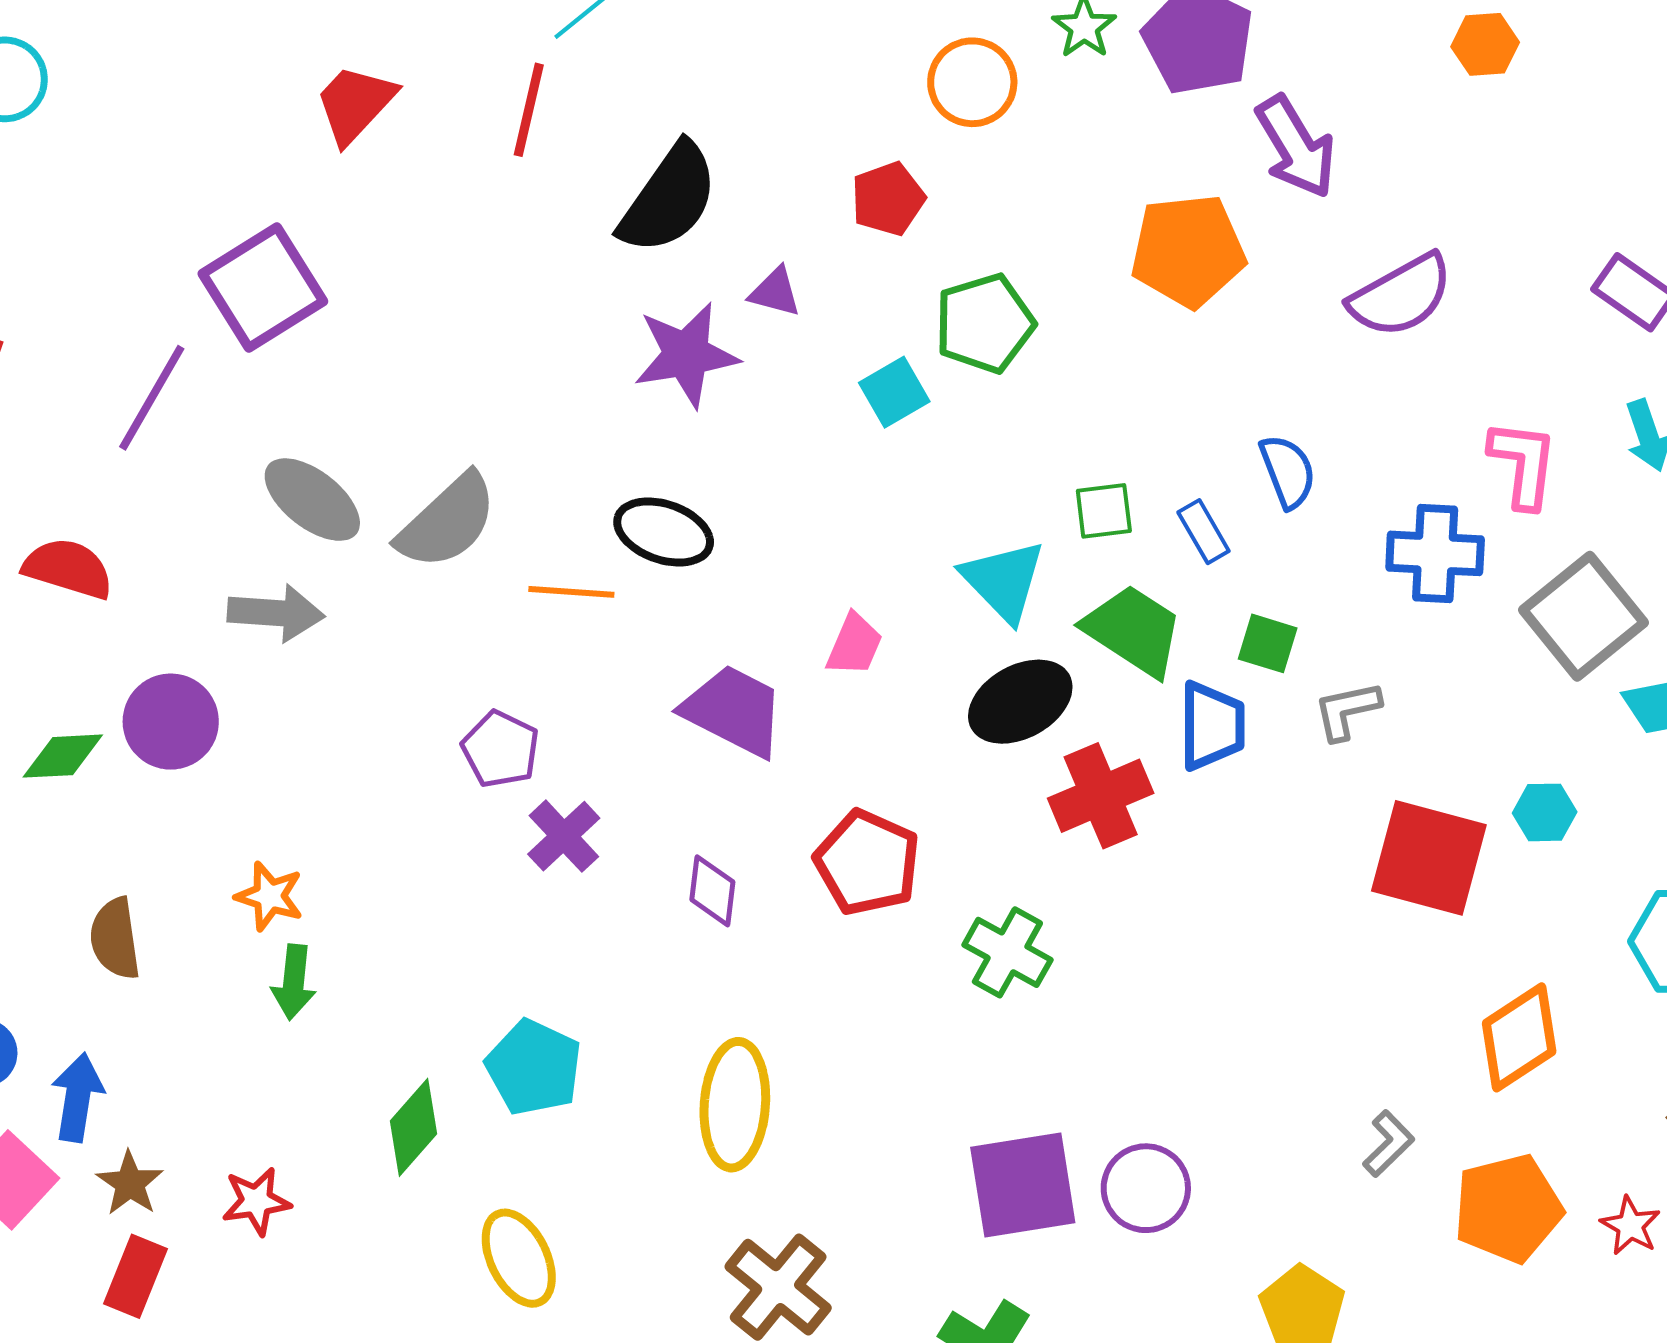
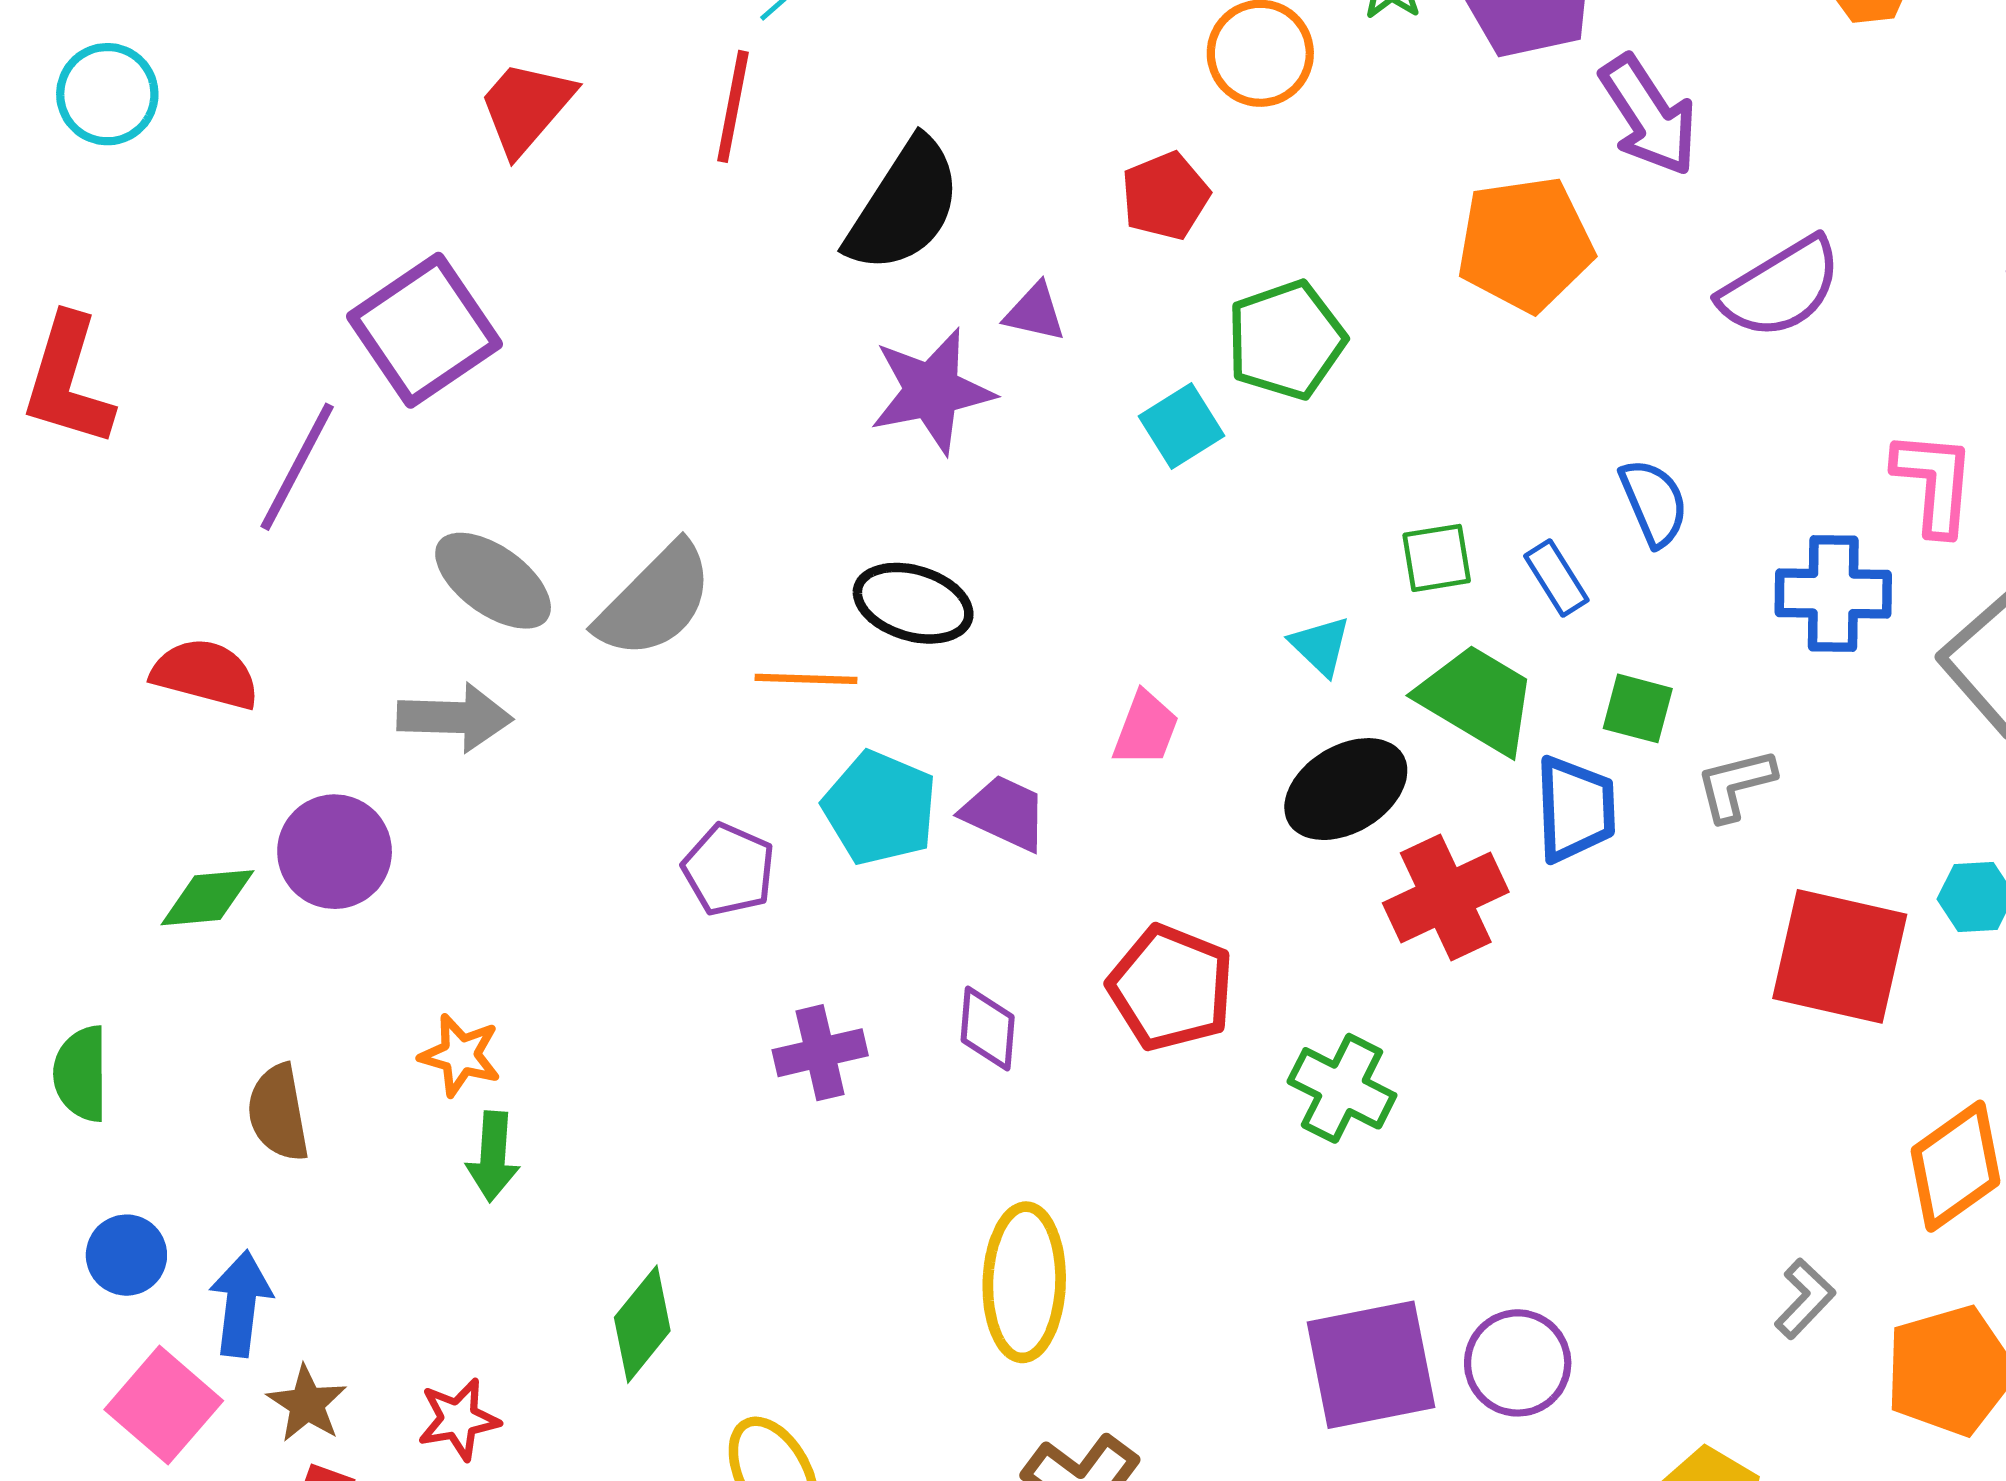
cyan triangle: (1004, 581) -> (1320, 646), size x0.6
purple trapezoid: (734, 711) -> (1005, 813), size x0.7
purple cross: (564, 836) -> (820, 1053), moved, turned 32
cyan pentagon: (534, 1067) -> (880, 808), moved

